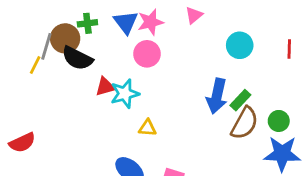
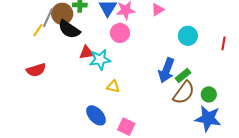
red semicircle: (22, 143) -> (36, 70), moved

